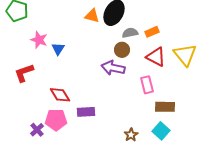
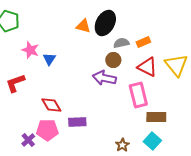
pink rectangle: (147, 85) -> (138, 95), size x1.4

